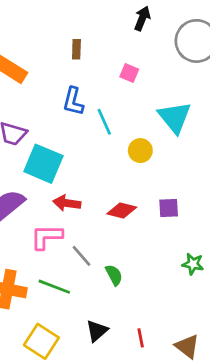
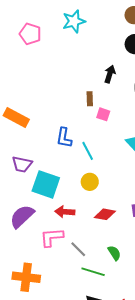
brown rectangle: (76, 49) -> (90, 99), moved
yellow circle: (140, 151) -> (90, 182), moved
green semicircle: (114, 275) -> (114, 253), moved
green line: (54, 287) -> (93, 272), moved

